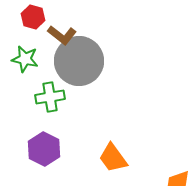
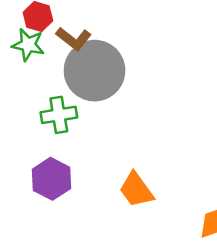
green star: (25, 59) -> (28, 45), moved

